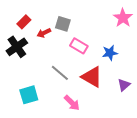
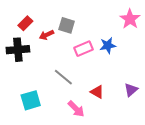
pink rectangle: (79, 46) -> (83, 49), turned -54
black cross: (17, 47) -> (18, 50), turned 30
blue star: (110, 53) -> (108, 45), moved
red triangle: (92, 77) -> (97, 92), moved, size x0.6

